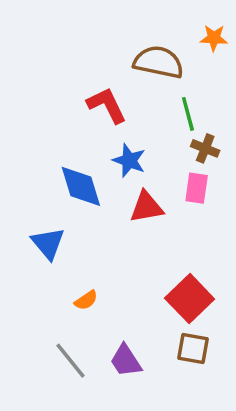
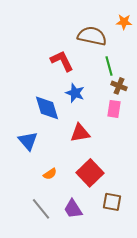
red triangle: (146, 207) -> (80, 133), moved
red square: (190, 299) -> (90, 173), moved

